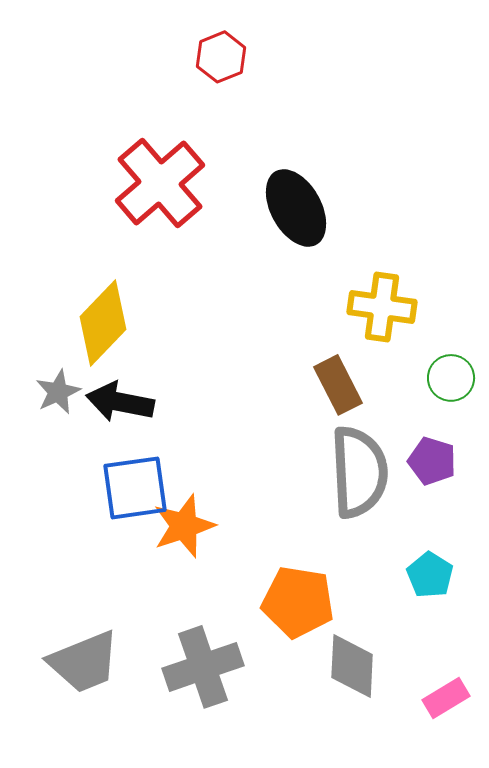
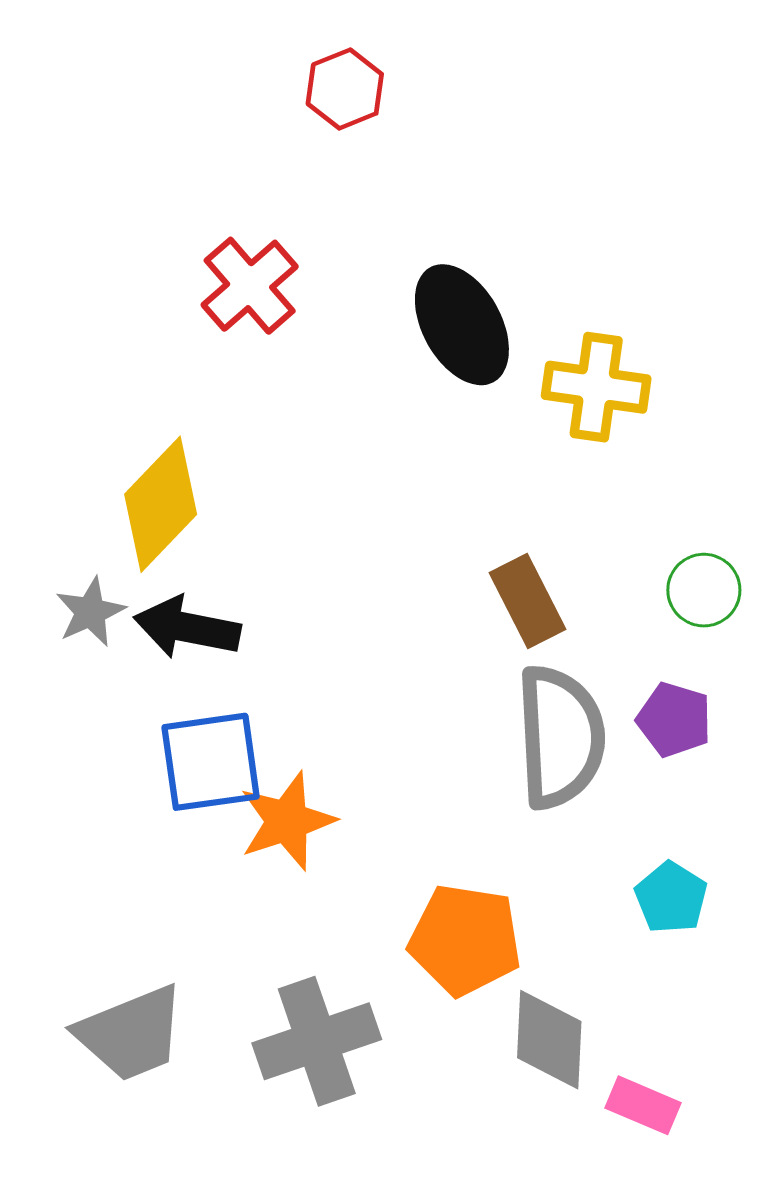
red cross: (160, 183) -> (250, 286), size x0.7
yellow cross: (382, 307) -> (596, 387), moved
pink rectangle: (446, 698) -> (643, 1105), moved, turned 54

